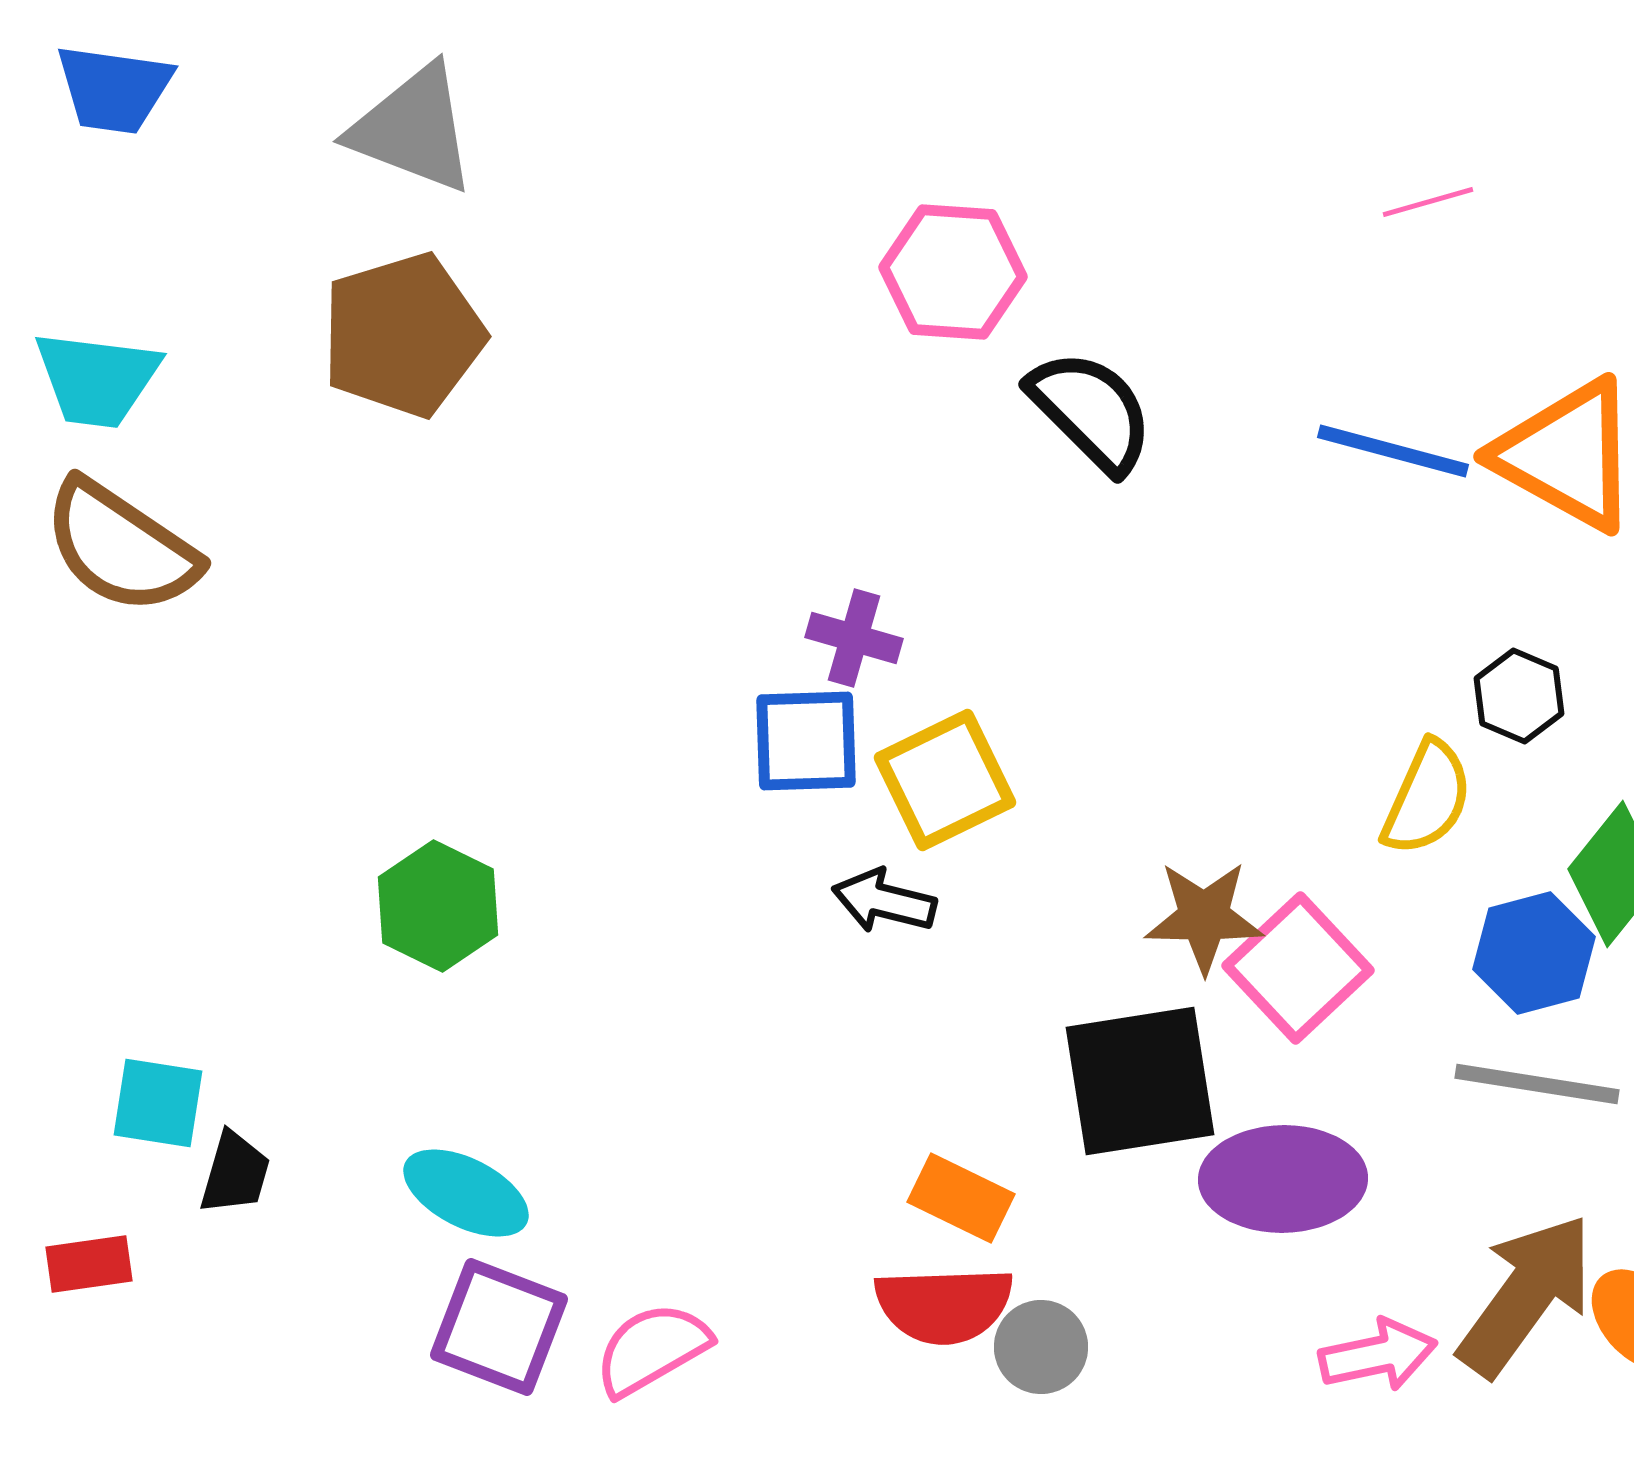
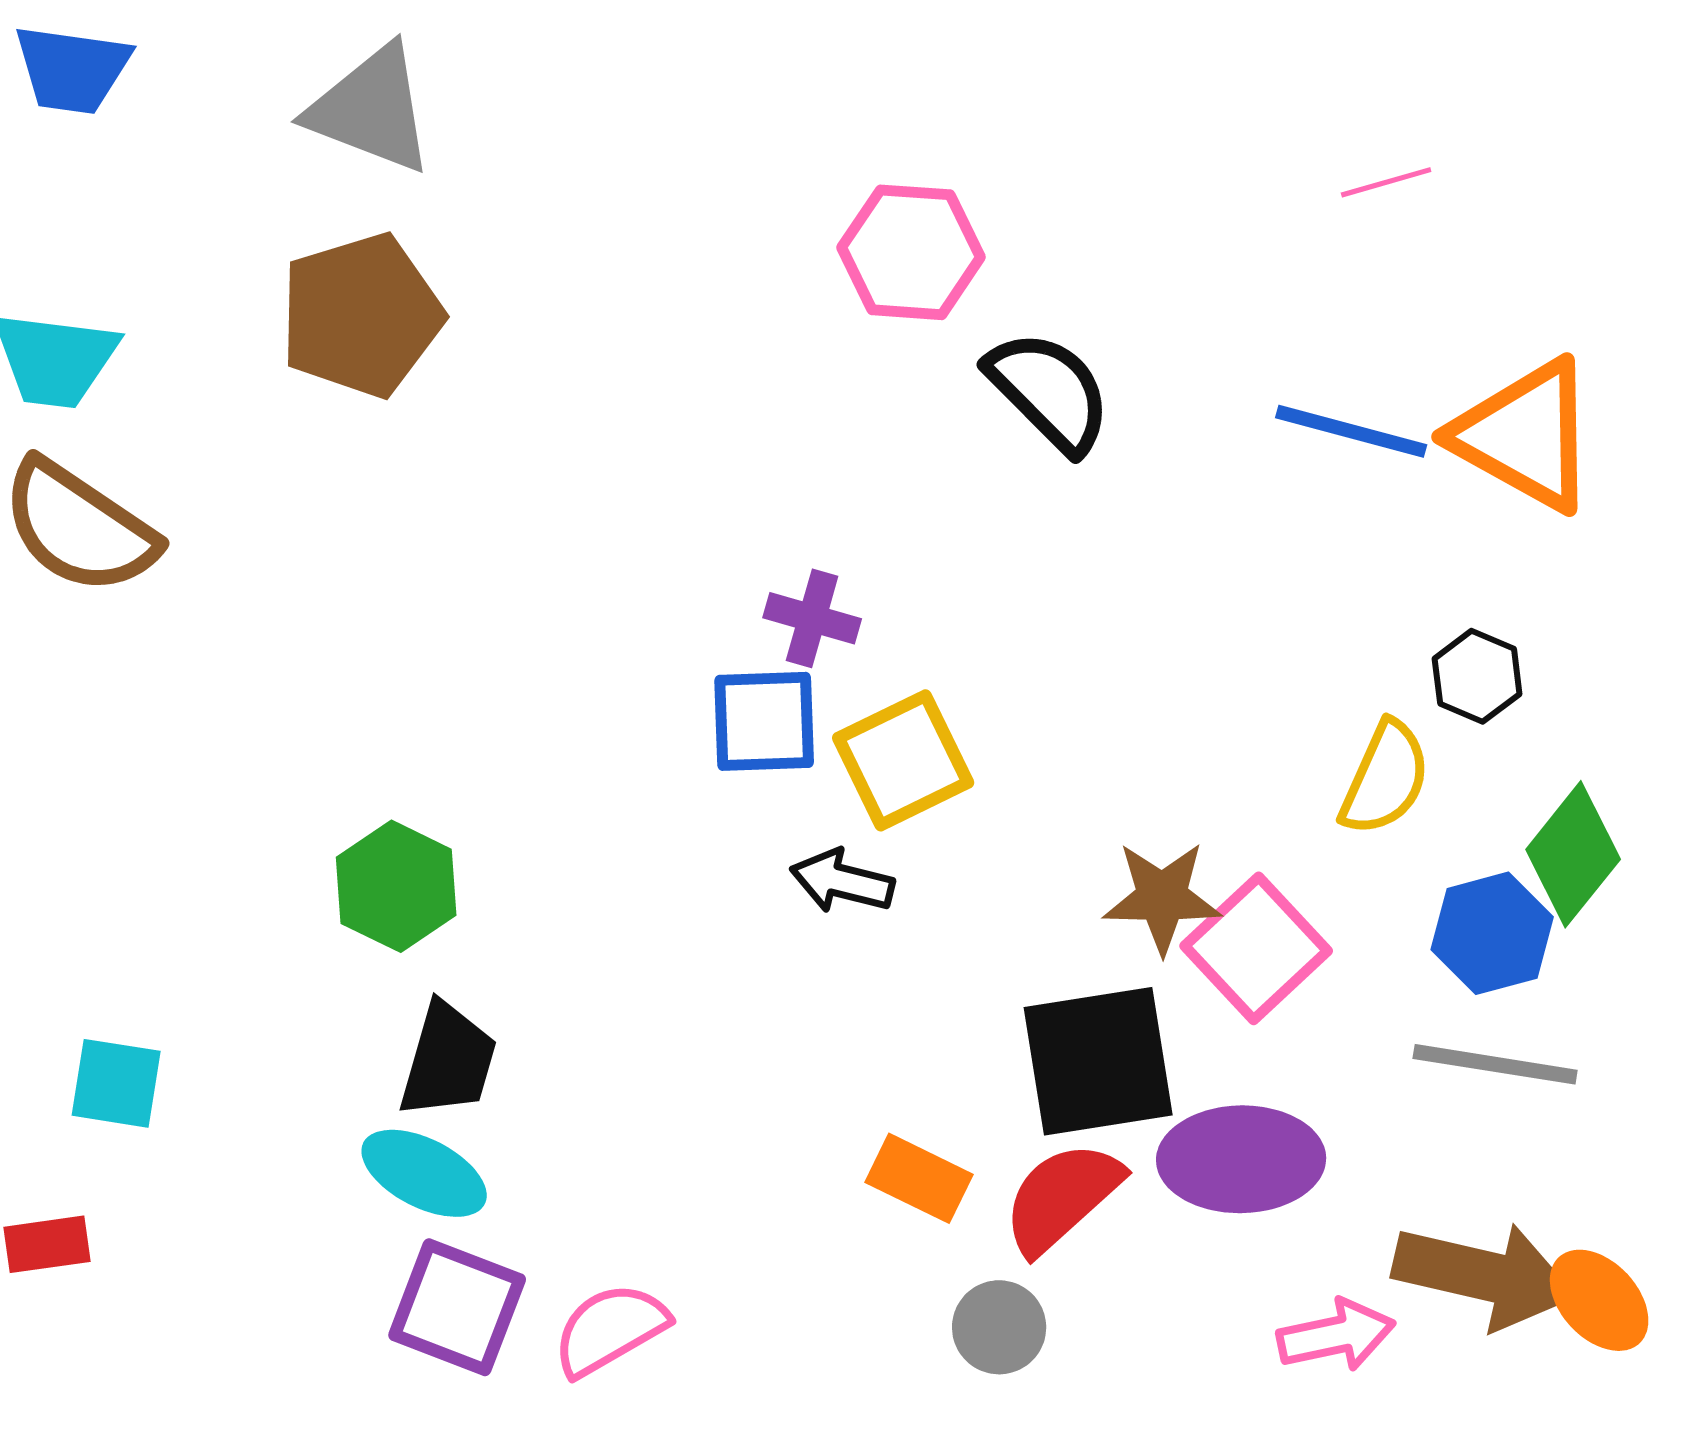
black trapezoid: (235, 1173) -> (448, 1060), moved, size x1.4
brown arrow: (1526, 1295) -> (1484, 1275), turned 67
red semicircle: (944, 1305) -> (1062, 1197), moved, turned 140

